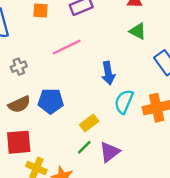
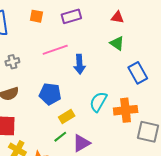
blue arrow: (108, 73) -> (80, 64), moved
blue pentagon: (51, 101) -> (50, 94), moved

